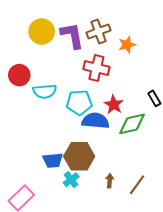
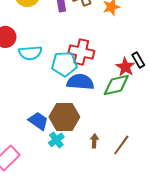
red cross: (96, 68) -> (81, 52), moved
red star: (114, 105) -> (125, 67), moved
blue trapezoid: (53, 160) -> (38, 121), turned -140

